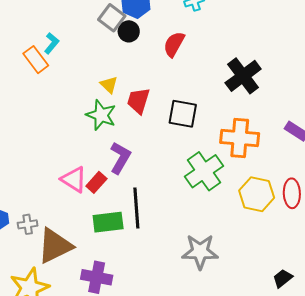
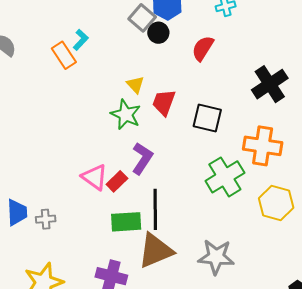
brown triangle: (55, 246) -> (155, 251), moved

